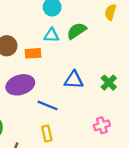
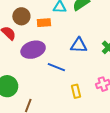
yellow rectangle: (47, 134) -> (76, 91), moved

